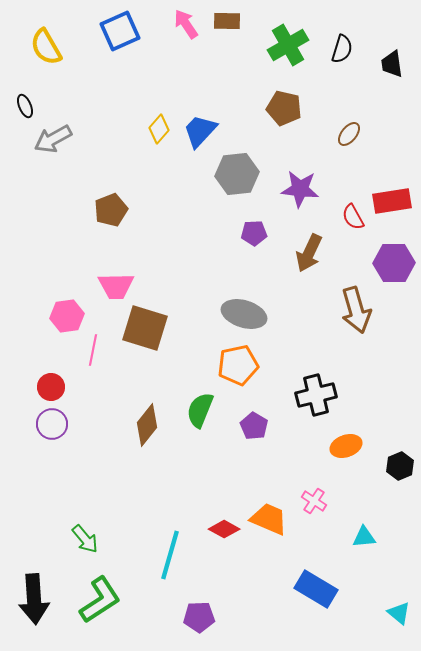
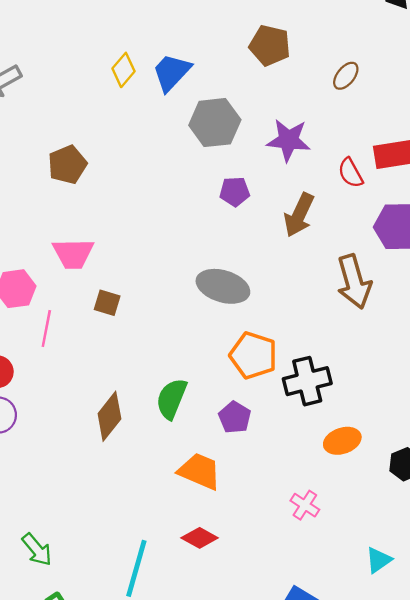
brown square: (145, 328) -> (107, 303), size x0.5
orange pentagon: (238, 365) -> (253, 355), moved, turned 30
orange trapezoid: (269, 519) -> (200, 471), moved
cyan triangle: (364, 537) -> (379, 560), moved, turned -30

